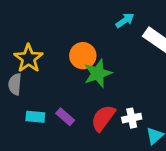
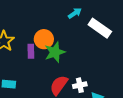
purple rectangle: (65, 117) -> (31, 51), moved, turned 48

